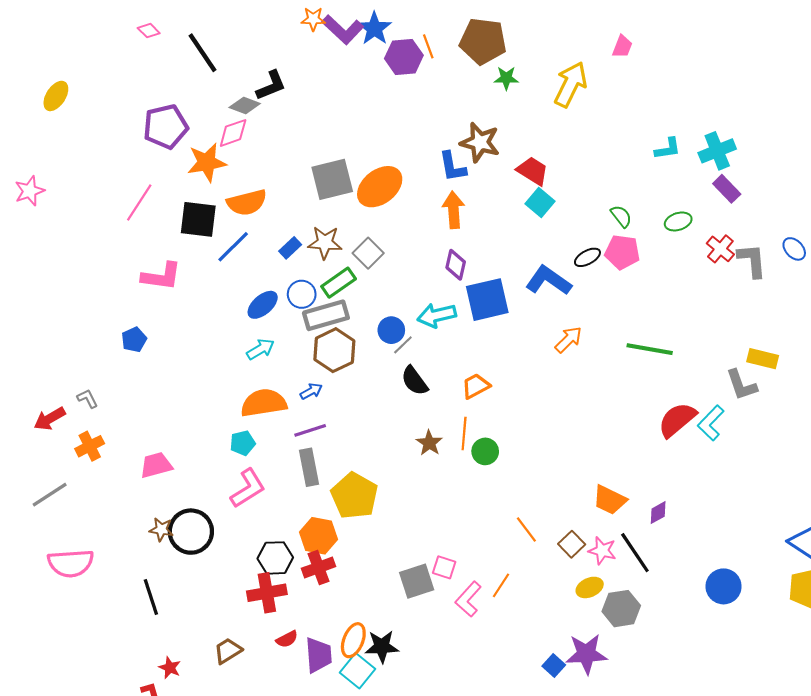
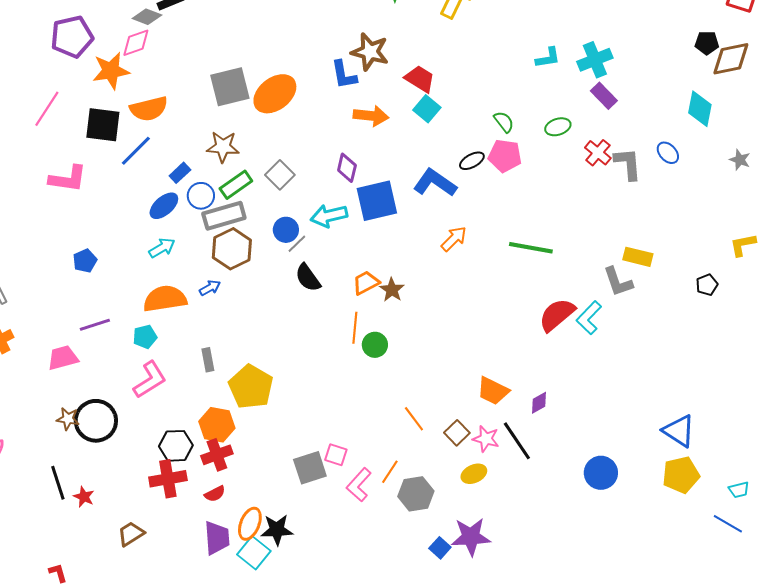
orange arrow: (454, 210) -> (371, 116), moved, turned 100
blue rectangle: (290, 248) -> (180, 173), moved
gray square: (368, 253) -> (280, 175), moved
blue pentagon: (134, 340) -> (85, 261), moved
purple line: (310, 430) -> (95, 325), moved
brown star: (429, 443) -> (392, 290), moved
gray rectangle: (309, 467) -> (208, 360), size x0.7
gray hexagon: (621, 609) -> (416, 494), moved
red semicircle: (287, 639) -> (215, 494), moved
red star: (170, 668) -> (84, 497), moved

